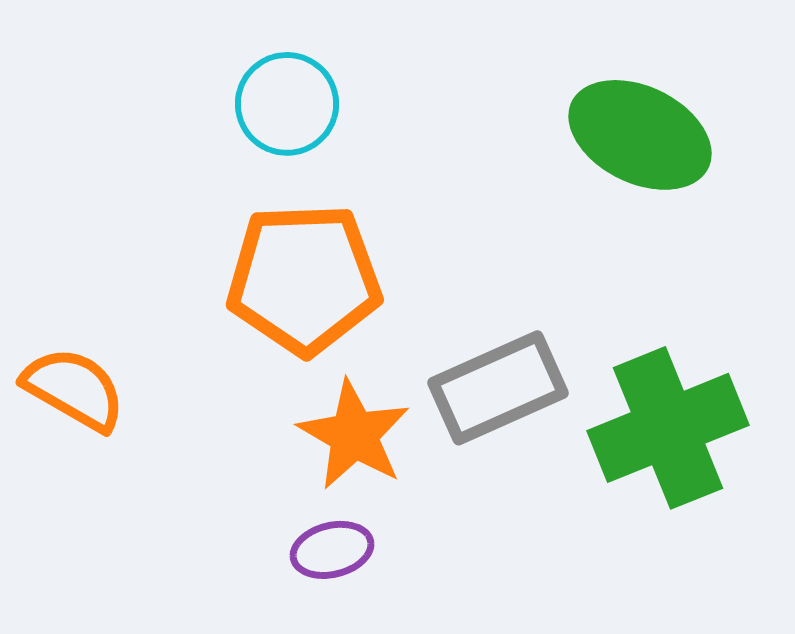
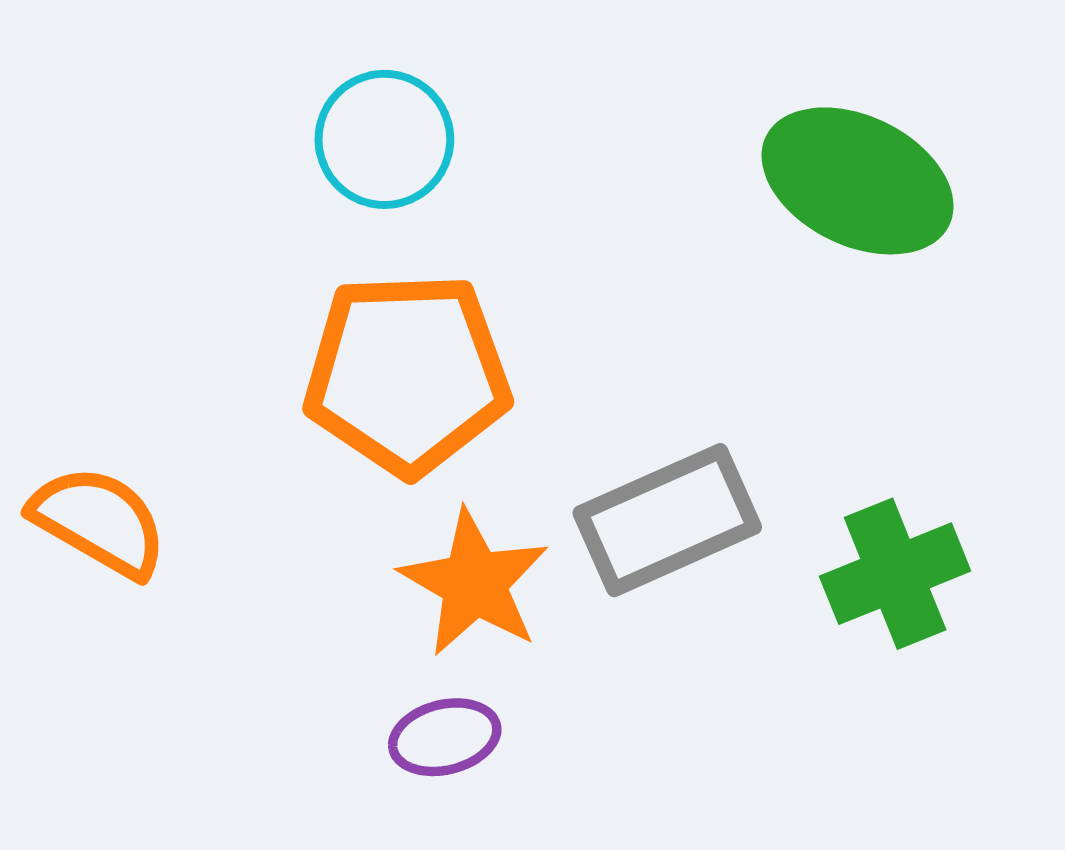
green cross: (668, 428) -> (895, 574), size x0.7

